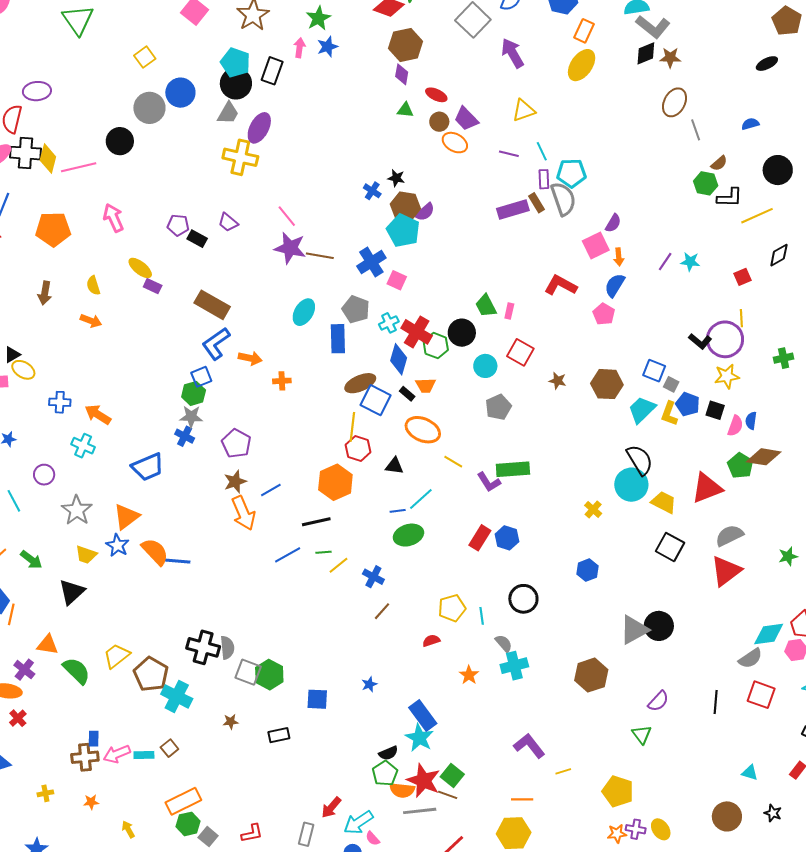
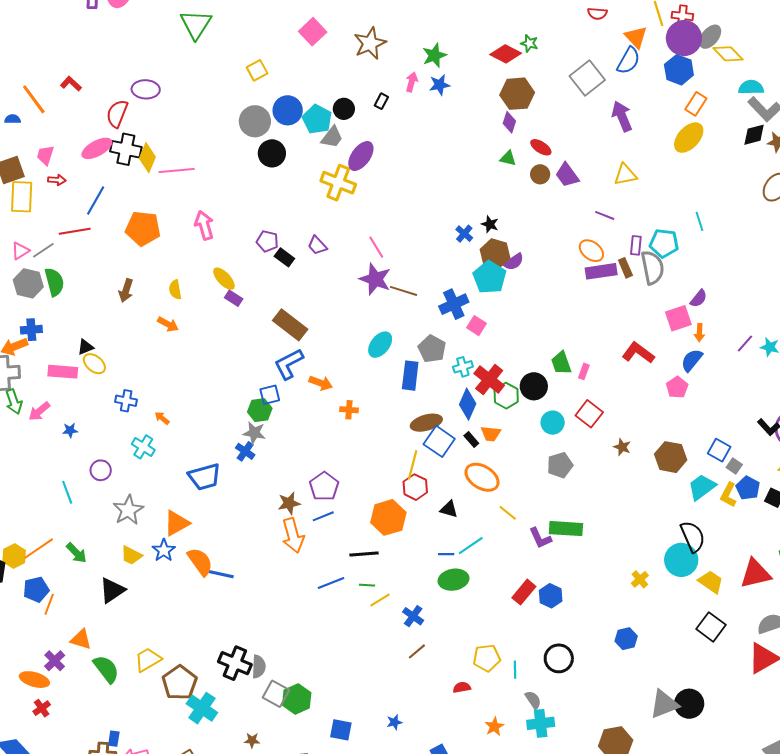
cyan pentagon: (235, 62) -> (317, 119), moved
black rectangle: (272, 71) -> (381, 101), size x0.6
black circle: (236, 83) -> (344, 109), size x0.7
black circle: (120, 141) -> (272, 153), moved
orange ellipse: (455, 143) -> (591, 251), moved
cyan line: (542, 151) -> (699, 221), moved
orange arrow: (98, 414) -> (162, 418), size x0.6
purple pentagon: (236, 443) -> (324, 486), moved

